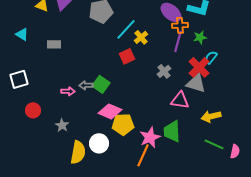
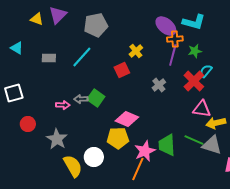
cyan line: (126, 29) -> (82, 57), moved
gray triangle: (196, 83) -> (212, 145), moved
pink triangle: (180, 100) -> (202, 109), moved
pink diamond: (110, 111) -> (127, 119), moved
yellow arrow: (211, 116) -> (216, 123), moved
gray star: (62, 125) -> (57, 139), size x1.5
green line: (214, 144) -> (194, 140), moved
yellow semicircle: (78, 152) -> (73, 166), turned -40

